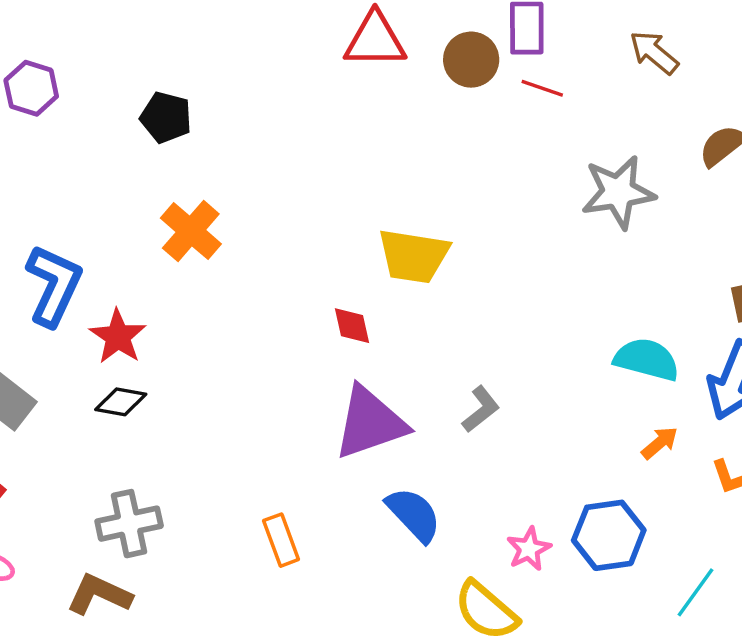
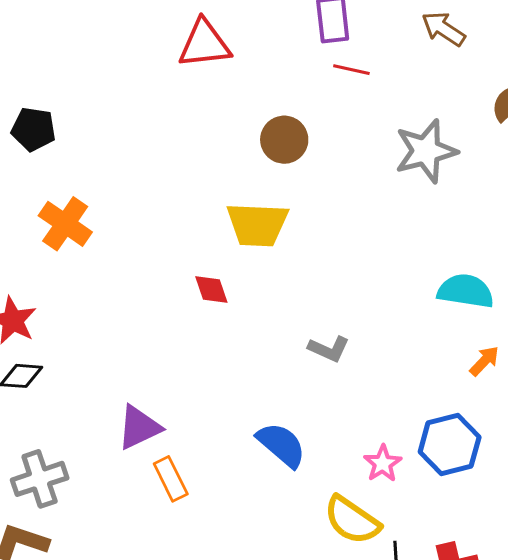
brown circle: (471, 60) -> (284, 140), moved
gray L-shape: (481, 409) -> (329, 349), turned 69
purple triangle: (370, 423) -> (139, 427), moved, size x0.7

